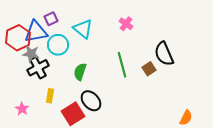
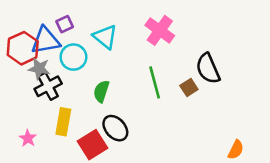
pink cross: (126, 24) -> (160, 30), size x1.6
yellow rectangle: (50, 96) -> (63, 122), size x1.5

